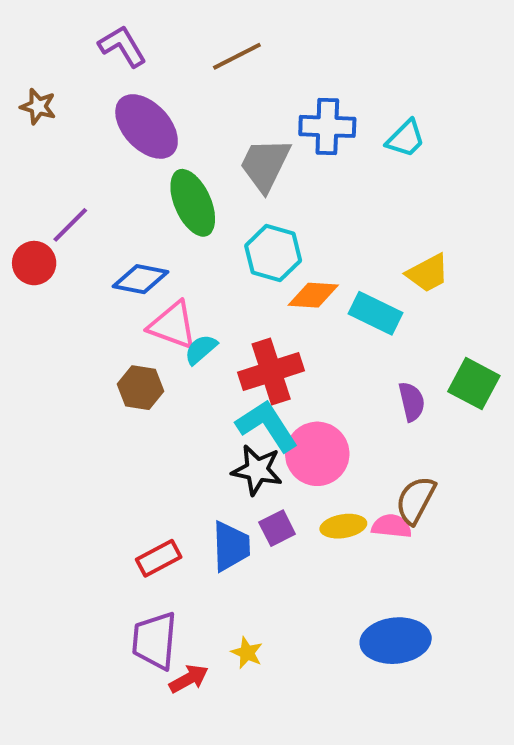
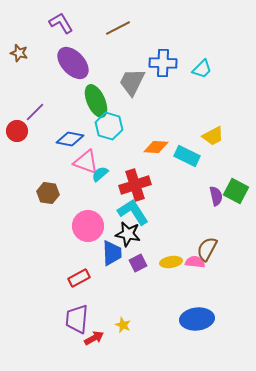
cyan hexagon: (273, 253) -> (109, 126), moved
brown hexagon: (141, 388) -> (48, 193), moved
purple semicircle: (412, 402) -> (216, 196), moved
pink circle: (317, 454) -> (88, 226), moved
blue trapezoid: (231, 546) -> (112, 253), moved

